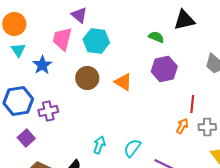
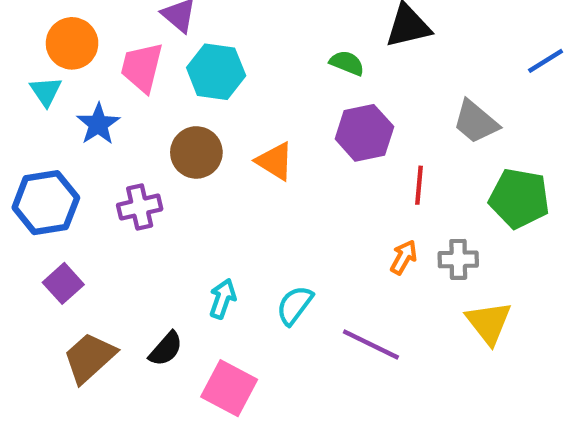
orange circle: (14, 24) -> (72, 43), moved
red line: (192, 104) -> (419, 185), moved
purple cross: (48, 111) -> (140, 207), moved

